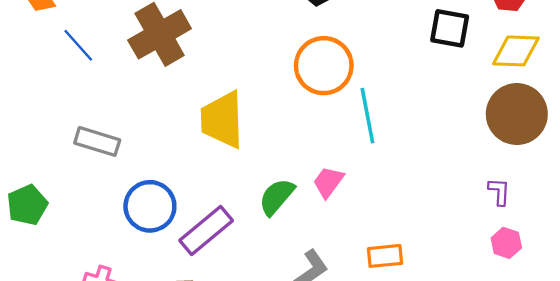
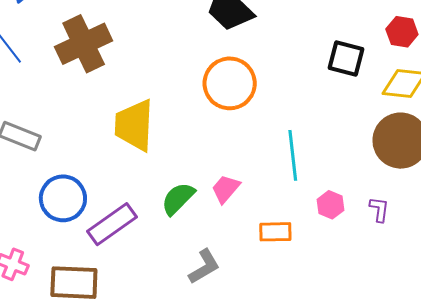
cyan line: (367, 116) -> (293, 155), moved
pink hexagon: (506, 243) -> (330, 205), moved
orange rectangle: (385, 256) -> (275, 232), moved

